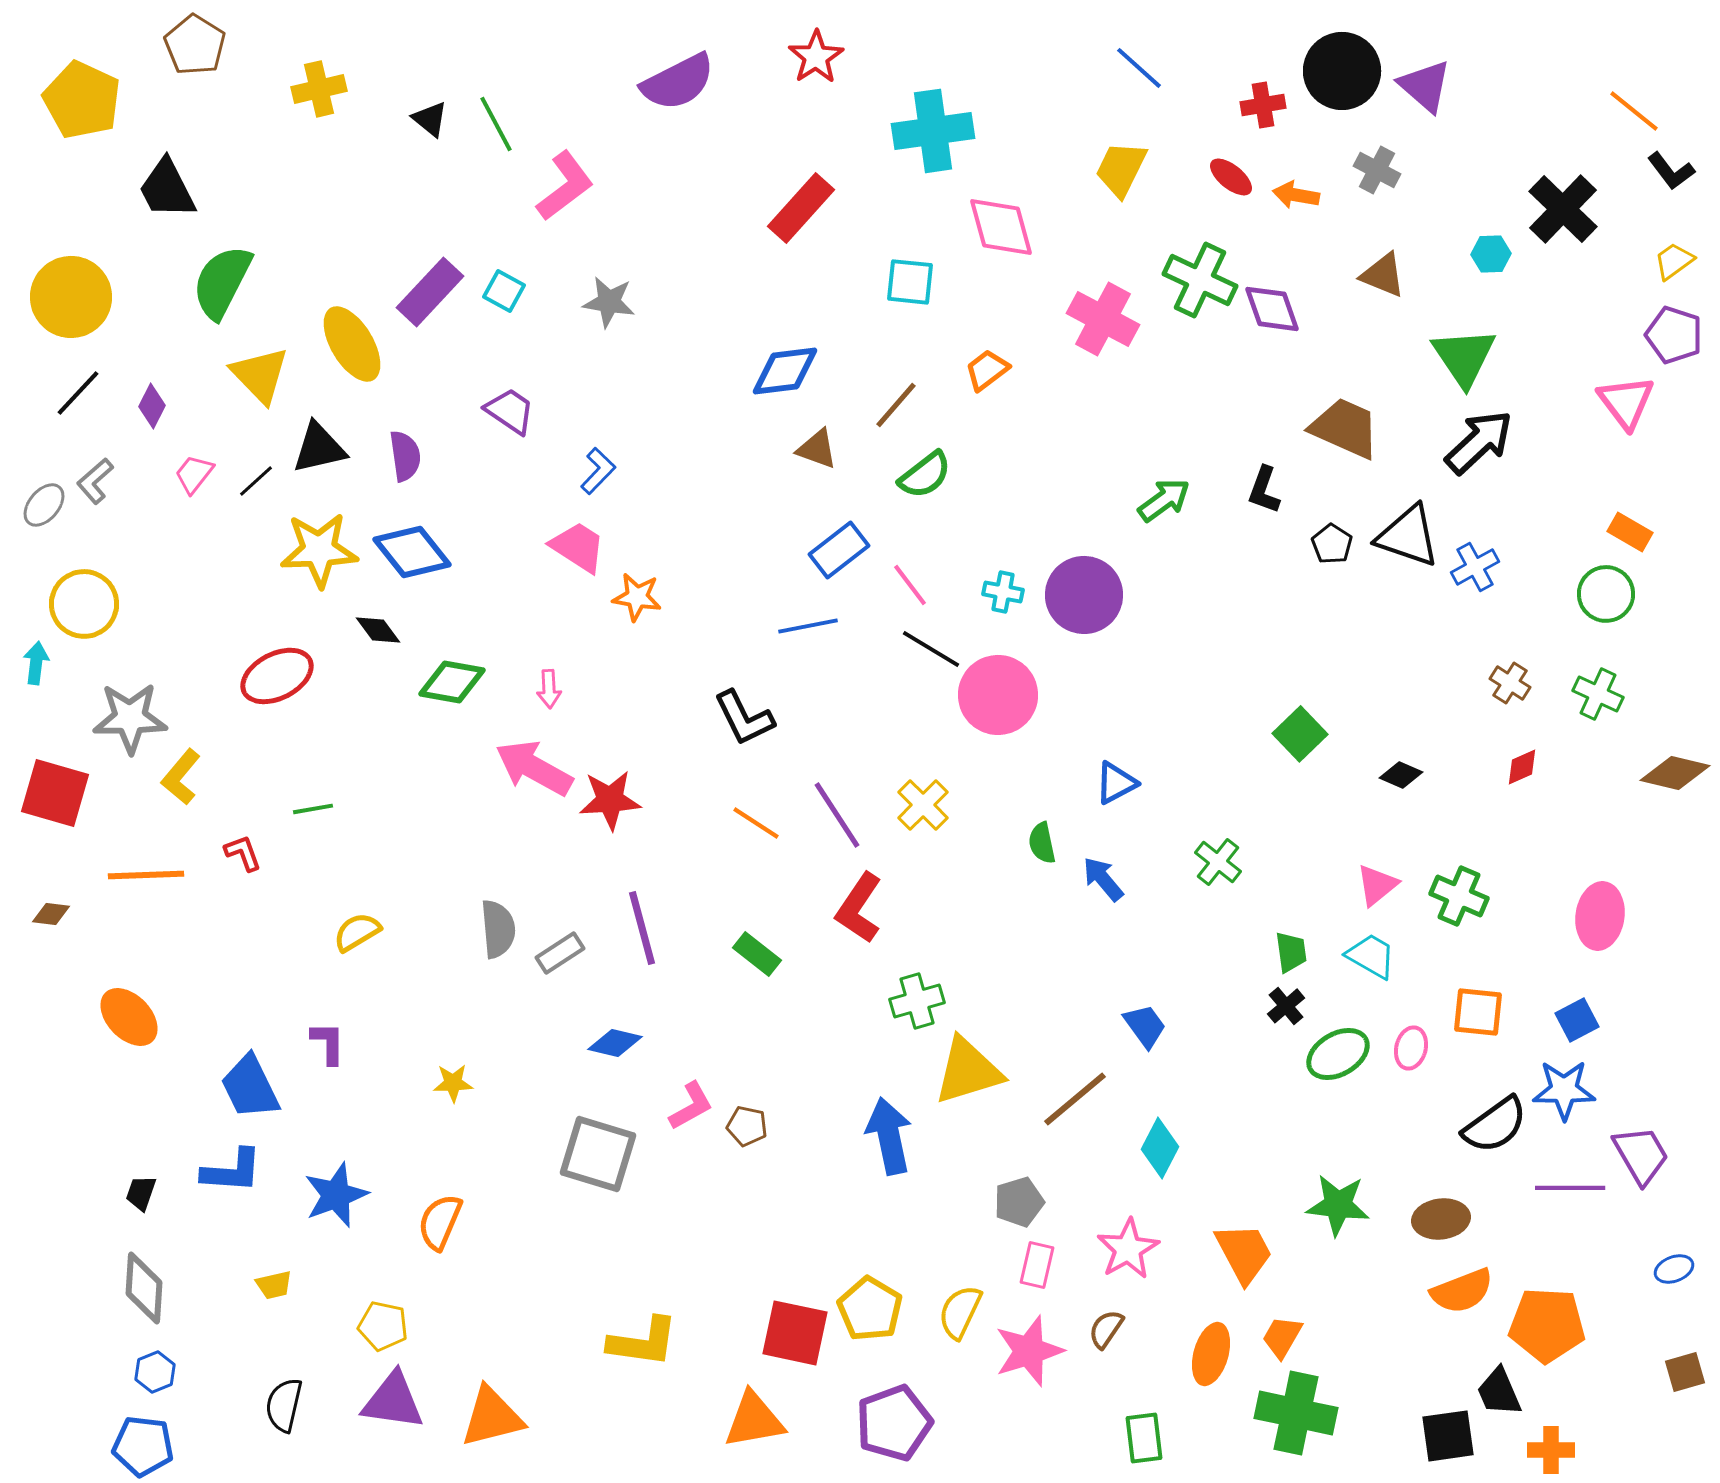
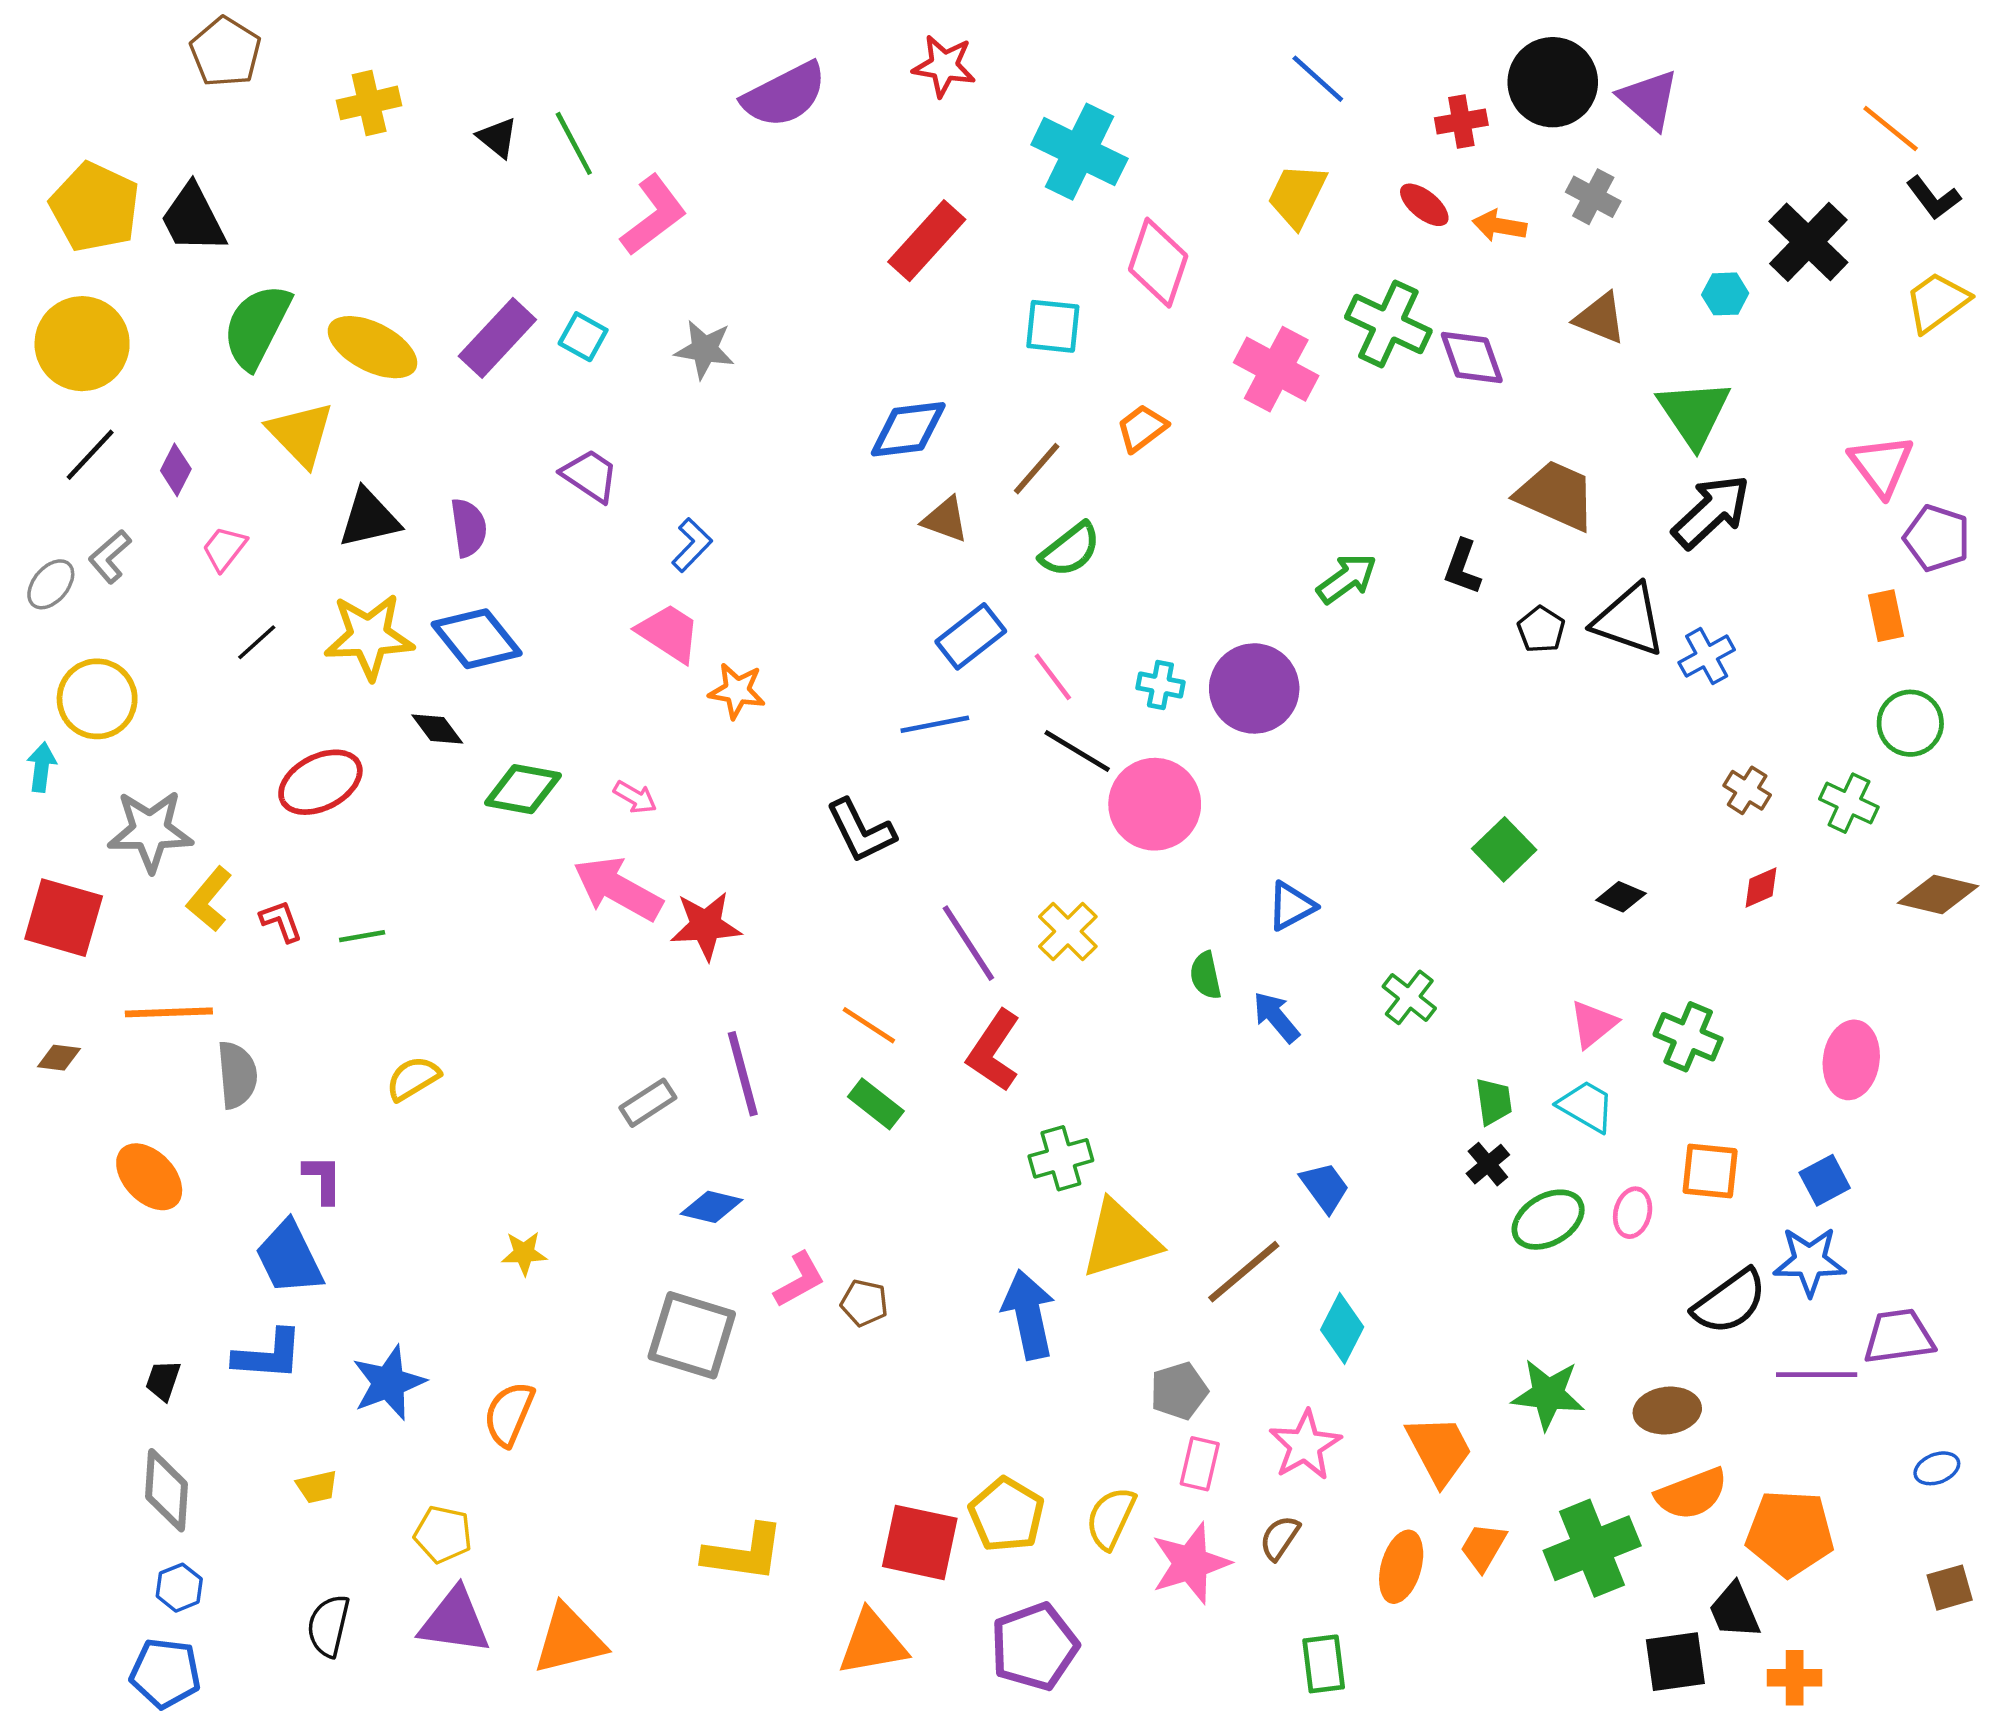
red star: (816, 57) -> (944, 66), turned -30
yellow pentagon: (82, 100) -> (95, 207), moved
cyan cross: (933, 131) -> (1079, 152), turned 34
pink diamond: (1001, 227) -> (1158, 263), turned 34
yellow trapezoid: (1674, 261) -> (1937, 302), size x1.4
purple pentagon: (1674, 335) -> (1937, 538), moved
yellow ellipse: (352, 344) -> (372, 347), moved, turned -32
black line: (256, 481) -> (257, 642), moved
orange rectangle: (1630, 532) -> (1886, 616), turned 48
green circle: (1606, 594) -> (1910, 723), moved
pink arrow: (549, 689) -> (635, 797), turned -57
orange line: (756, 823) -> (869, 1025), moved
red L-shape: (243, 853) -> (281, 921), moved
gray semicircle: (498, 929) -> (237, 1075), moved
purple L-shape: (328, 1043) -> (323, 1179), moved
purple trapezoid: (1641, 1155) -> (1899, 1336), turned -68
green cross: (1296, 1413) -> (1592, 1548), moved, turned -34

